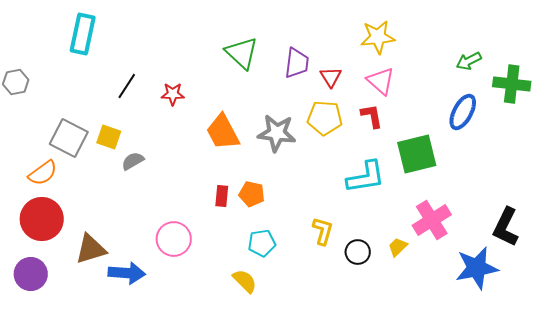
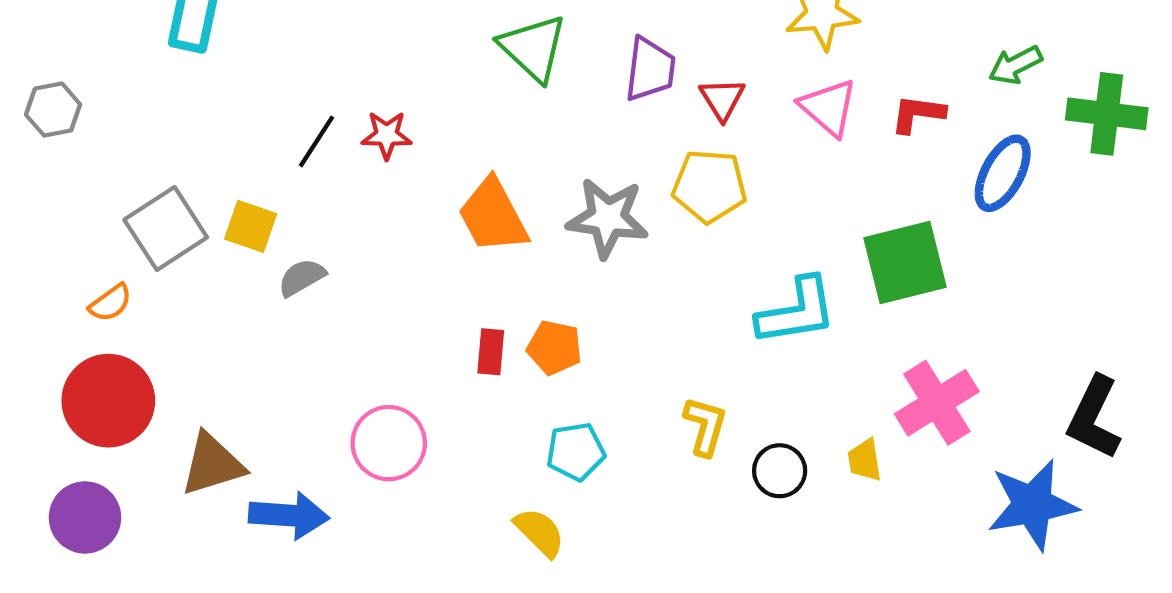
black line: (127, 86) -> (317, 141), moved
red L-shape: (372, 116) -> (918, 114), moved, turned -72
gray square: (69, 138) -> (166, 229), turned 30
orange semicircle: (43, 173) -> (110, 303), size x0.7
yellow trapezoid: (398, 247) -> (865, 460), turned -55

